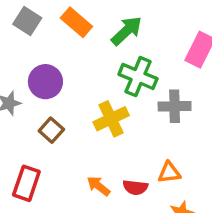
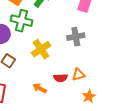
green cross: (138, 77) -> (22, 21), moved
red semicircle: (135, 187) -> (61, 78), moved

